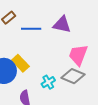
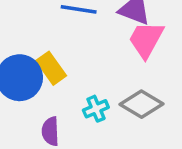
pink trapezoid: (78, 55) -> (146, 40), moved

